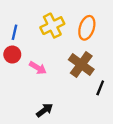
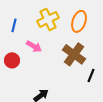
red circle: (12, 55) -> (12, 60), moved
pink arrow: (38, 68) -> (34, 46), moved

